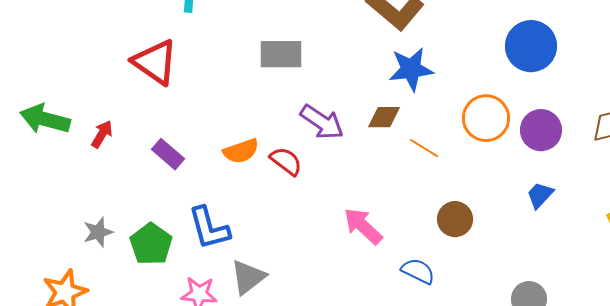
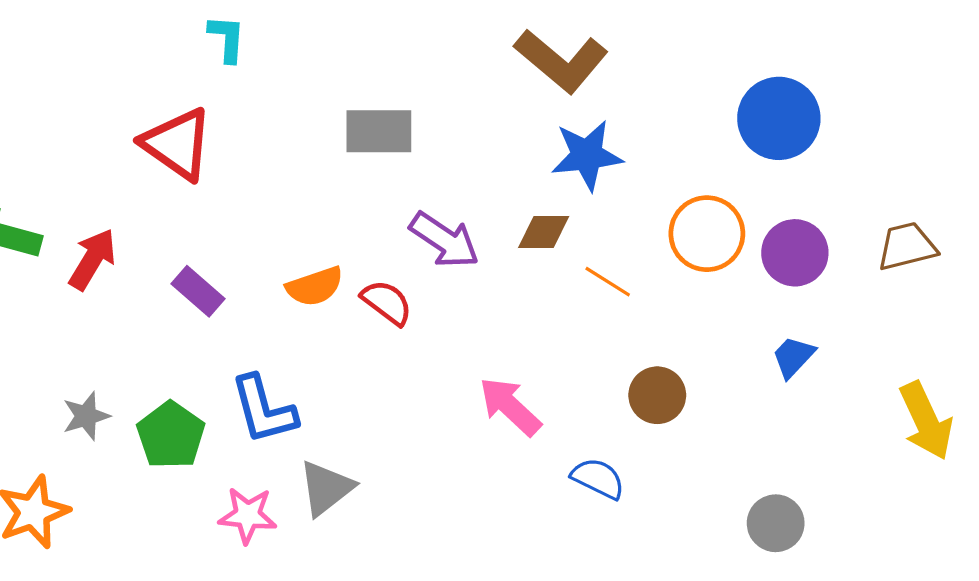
red arrow: (102, 134) -> (92, 259), size x1.4

